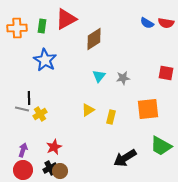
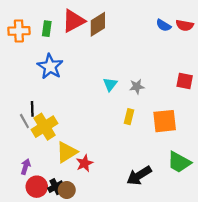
brown diamond: (94, 39) -> (98, 24), moved
gray line: (22, 109) -> (24, 121), turned 48
yellow triangle: (88, 110) -> (67, 152), moved, size x1.5
yellow cross: (40, 114) -> (44, 127), size x1.6
yellow rectangle: (111, 117) -> (129, 117), moved
red star: (54, 147) -> (85, 163), moved
red circle: (23, 170) -> (37, 187), moved

